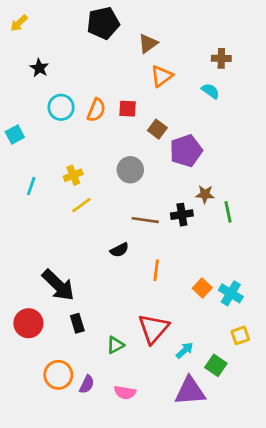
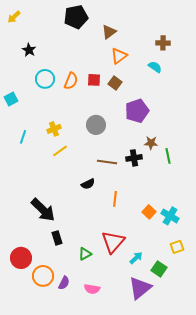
brown square: (157, 129) -> (115, 83), moved
red circle: (28, 323) -> (21, 258), moved
purple triangle: (190, 391) -> (140, 288), turned -35

